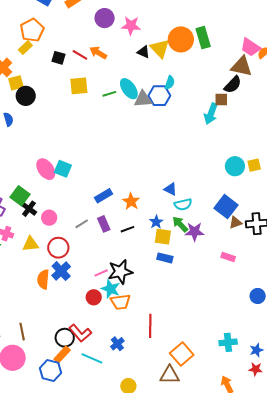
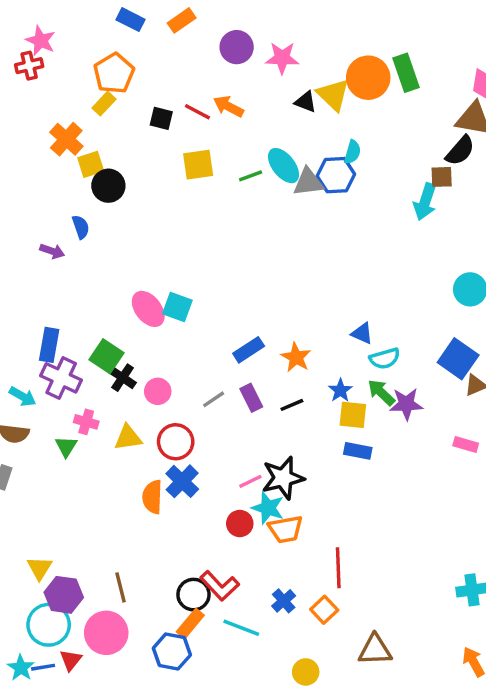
orange square: (182, 354) -> (324, 610), moved, size x0.7

